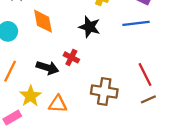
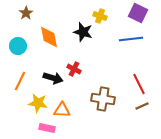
black star: (89, 27) -> (83, 32), moved
yellow star: (31, 96) -> (38, 103), turned -30
pink rectangle: (12, 118) -> (47, 128), moved, turned 42

